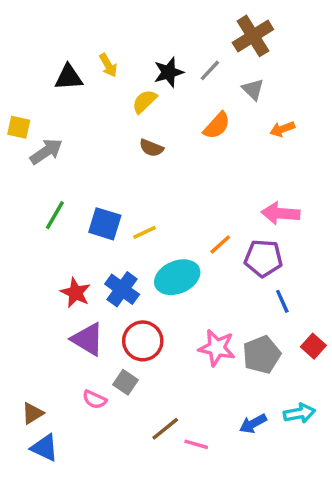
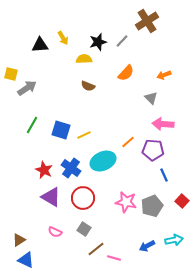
gray triangle: (253, 89) -> (151, 98), moved
yellow semicircle: (144, 101) -> (84, 59), turned 42
gray square: (126, 382) -> (84, 229), moved

